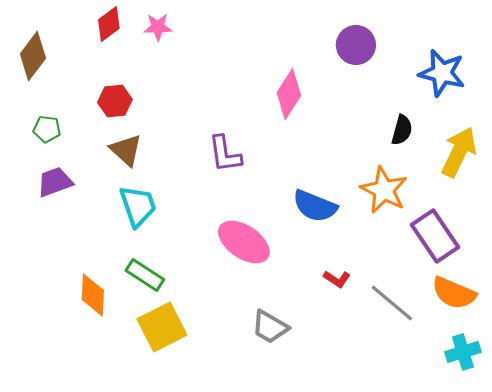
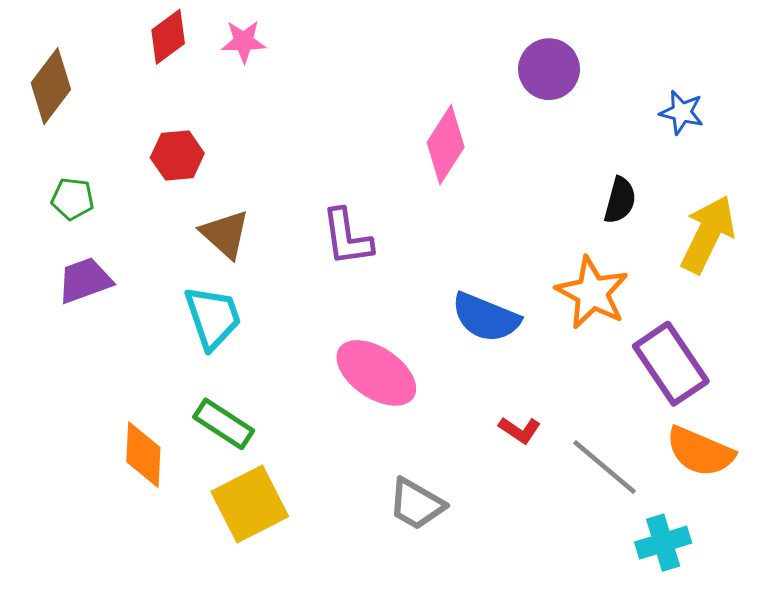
blue star: (442, 73) -> (682, 112), size x0.6
brown triangle: (126, 150) -> (225, 234), moved
cyan cross: (463, 352) -> (663, 543), moved

